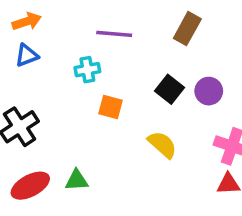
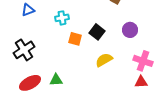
black square: (169, 89) -> (97, 32), moved
yellow semicircle: (162, 145) -> (104, 60), turned -72

